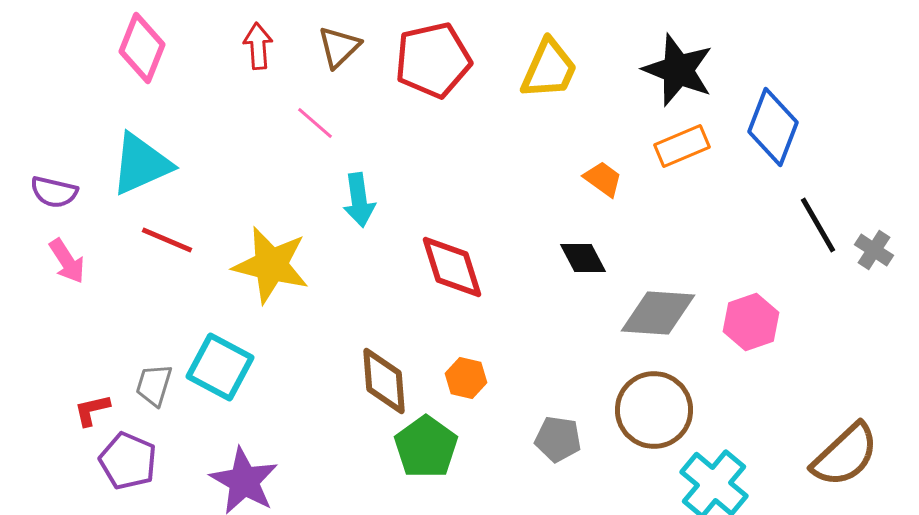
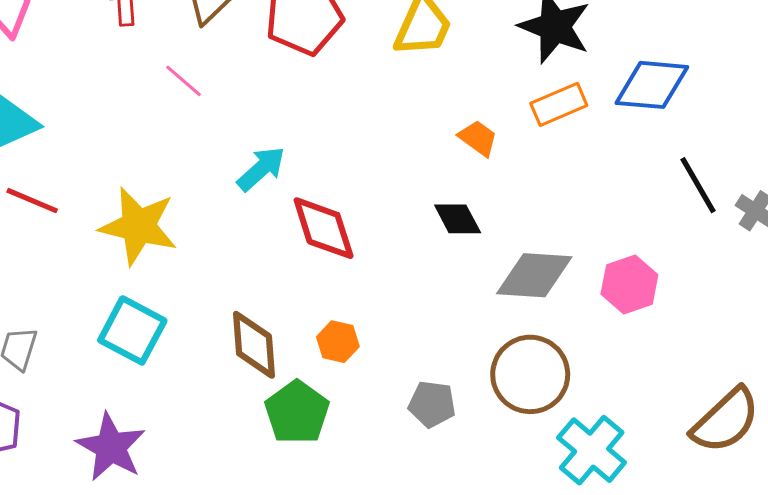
blue diamond: (773, 127) -> (652, 85), turned 74
cyan arrow: (359, 200) -> (261, 169), moved, turned -124
cyan square: (220, 367) -> (132, 330), moved

